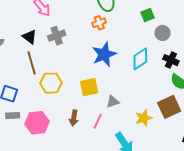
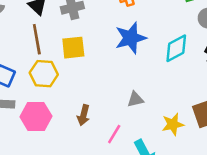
yellow hexagon: (51, 83) -> (44, 74), moved
yellow square: (89, 87) -> (73, 48), moved
pink line: (98, 121) -> (114, 134), moved

